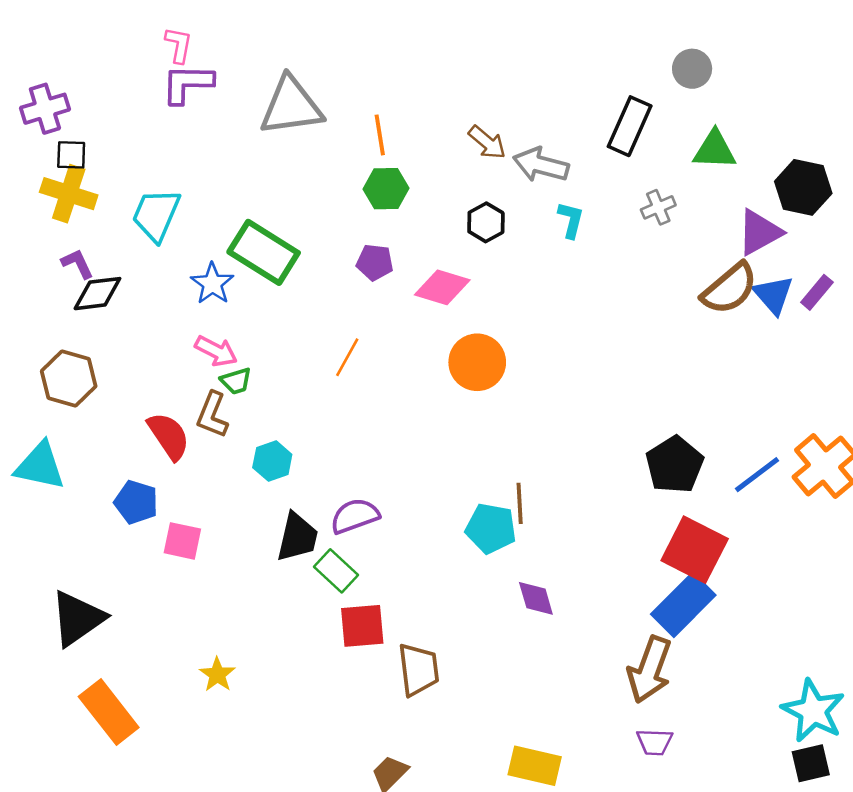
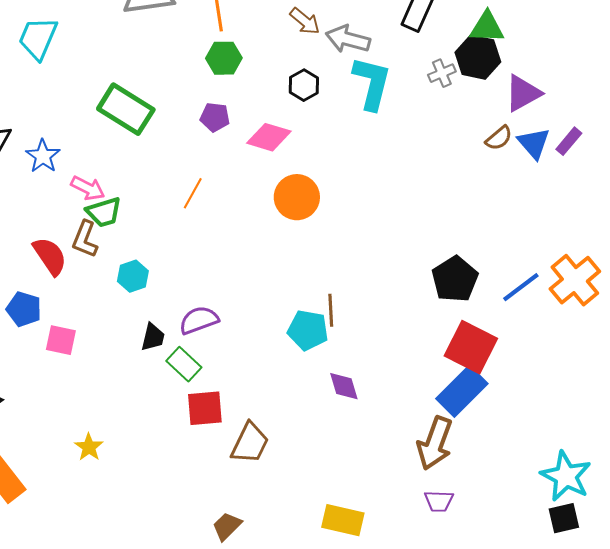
black hexagon: (803, 187) -> (478, 57), moved
cyan trapezoid: (156, 215) -> (38, 38), moved
cyan L-shape: (571, 220) -> (372, 83), size x1.8
blue star: (212, 284) -> (43, 156), moved
brown semicircle: (730, 289) -> (499, 138), size x0.6
green trapezoid: (236, 381) -> (104, 212), size x1.4
black trapezoid: (297, 537) -> (153, 337), size x0.7
brown trapezoid: (418, 670) -> (250, 443), turned 33

